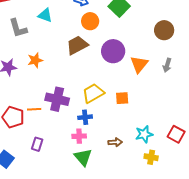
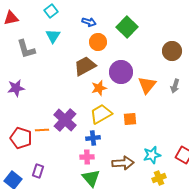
cyan triangle: (45, 15) -> (53, 36), turned 42
orange star: (35, 60) -> (99, 88), moved
purple cross: (57, 99) -> (65, 120), turned 30
brown arrow: (115, 142) -> (123, 163), size x1.5
purple rectangle: (37, 144) -> (38, 171), moved
yellow cross: (151, 157) -> (159, 178), turned -32

